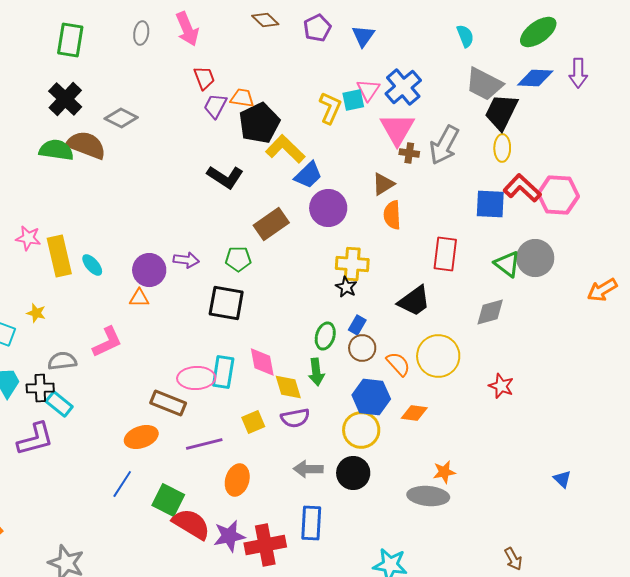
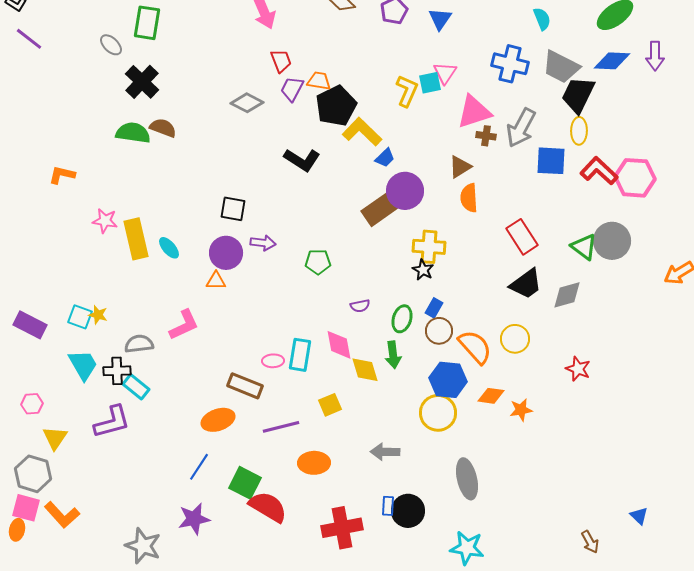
gray ellipse: (141, 33) -> (111, 45), moved, turned -55
blue cross: (403, 87) -> (510, 64), moved, turned -36
gray diamond: (121, 118) -> (247, 103), moved
pink triangle: (397, 129) -> (474, 112), turned 42
brown semicircle: (86, 145) -> (163, 128), size x0.7
blue trapezoid: (308, 175) -> (385, 158), size x0.7
blue square: (490, 204) -> (551, 161), moved
brown rectangle: (271, 224) -> (379, 210), moved
red rectangle: (445, 254) -> (522, 237), turned -40
green pentagon: (238, 259) -> (318, 262), moved
black trapezoid: (414, 301) -> (526, 284), moved
black square: (226, 303) -> (233, 209), moved, size x0.7
yellow star: (36, 313) -> (98, 315), moved
yellow circle: (438, 356) -> (515, 339), size x0.7
orange semicircle: (398, 364) -> (475, 347), size x1.4
pink ellipse: (196, 378) -> (273, 361), size x0.6
purple semicircle: (295, 418) -> (360, 306), moved, size x0.7
orange star: (444, 472) -> (521, 410), moved
black circle: (353, 473) -> (408, 511), moved
blue triangle: (562, 479) -> (639, 516), moved
orange ellipse: (237, 480) -> (314, 463), turned 72
gray ellipse: (428, 496) -> (467, 479), moved, turned 72
blue rectangle: (311, 523) -> (388, 506), size x0.6
purple star: (229, 536) -> (194, 519), moved

